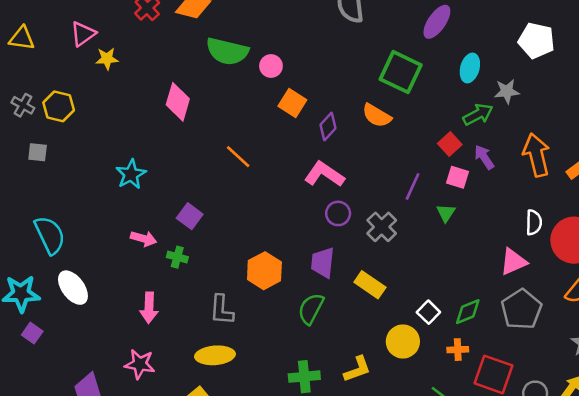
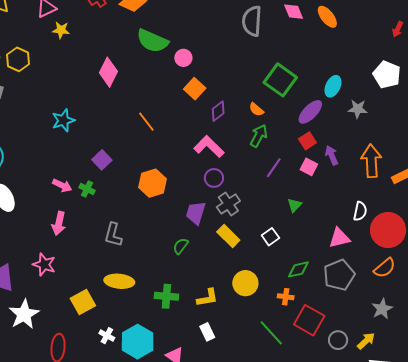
purple ellipse: (437, 22) -> (310, 112), moved
green arrow: (478, 114) -> (259, 136), moved, turned -45
orange semicircle: (377, 116) -> (256, 110), size x0.7
green triangle: (446, 213) -> (294, 205), moved
gray cross: (382, 227) -> (228, 204), moved
pink arrow: (144, 239) -> (62, 185), moved
orange hexagon: (264, 271) -> (153, 183), moved
green semicircle: (311, 309) -> (181, 246), size x0.7
white square: (428, 312) -> (270, 237), moved
yellow ellipse: (215, 355) -> (119, 281), moved

